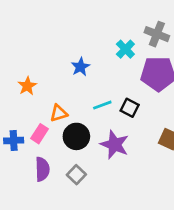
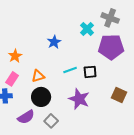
black square: (130, 108) -> (90, 72), turned -32
pink rectangle: (40, 134) -> (12, 79), moved
black circle: (76, 136) -> (41, 97), moved
purple semicircle: (42, 169) -> (26, 117), turned 60

